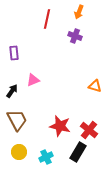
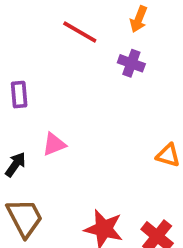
red line: (47, 19) -> (80, 32), turned -72

